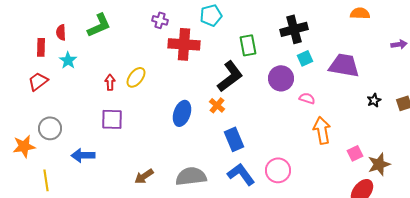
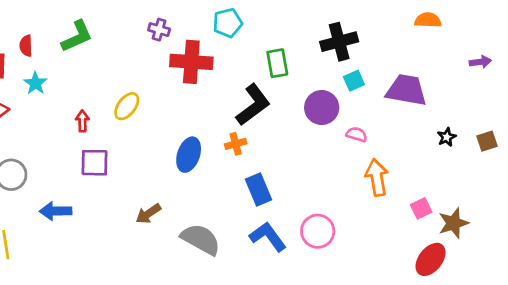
red arrow: (110, 82) -> (82, 121), moved
orange cross: (217, 105) -> (236, 144), turned 35
brown arrow: (144, 176) -> (148, 214), moved
gray semicircle: (191, 176) -> (201, 239), turned 36

